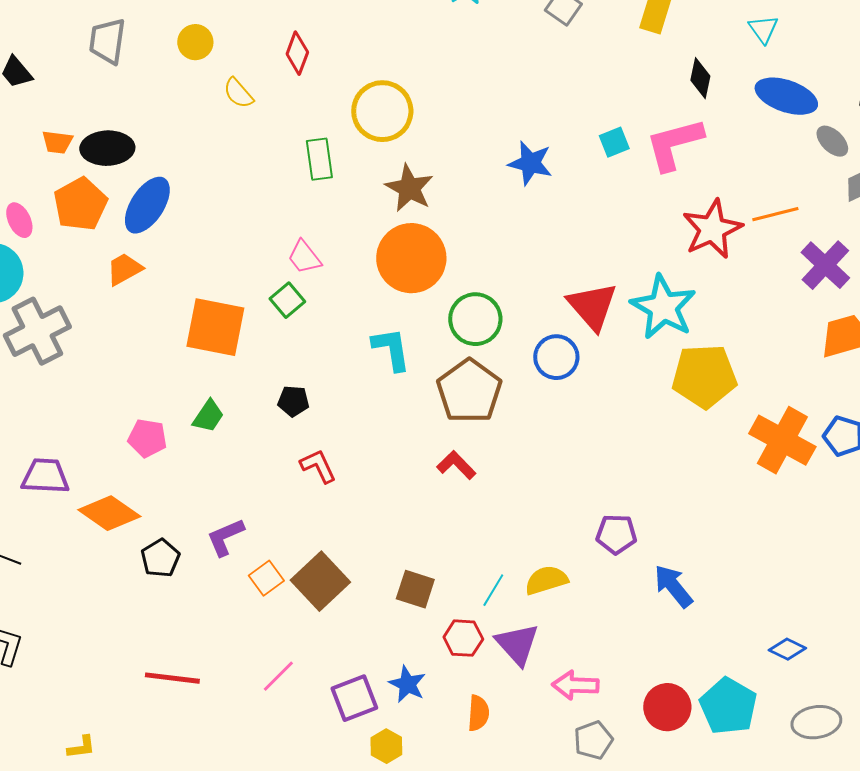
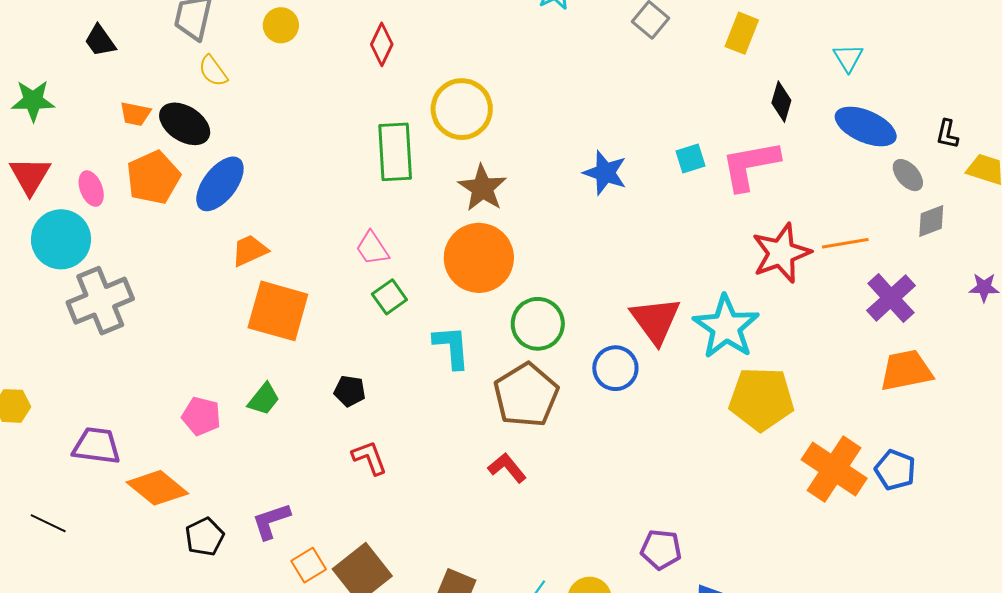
yellow semicircle: (238, 93) -> (213, 71), moved
black ellipse: (107, 148) -> (185, 124), turned 30
green rectangle: (319, 159) -> (395, 152), size x1.4
orange trapezoid: (124, 269) -> (250, 250), moved
green square: (287, 300) -> (389, 297), moved

